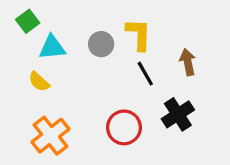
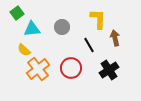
yellow L-shape: (139, 34) -> (98, 19), moved
red circle: (124, 127) -> (71, 68), moved
orange cross: (50, 136) -> (38, 69), moved

